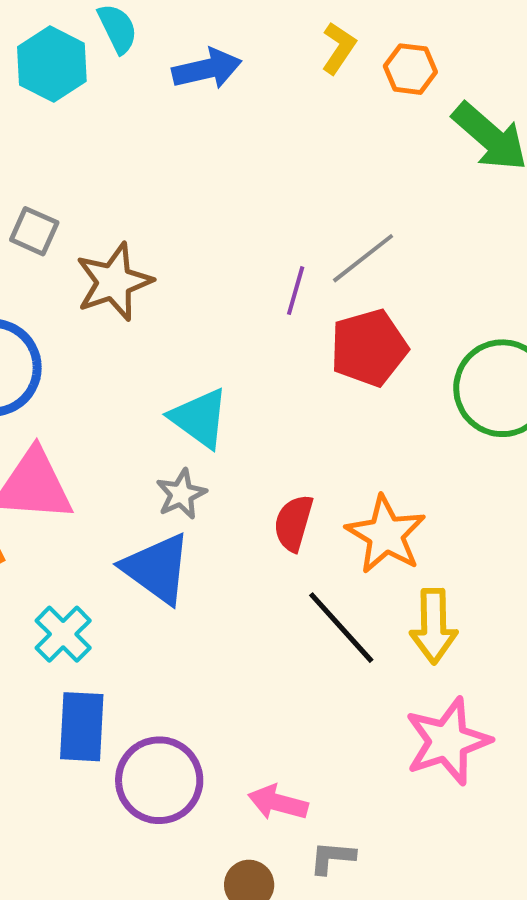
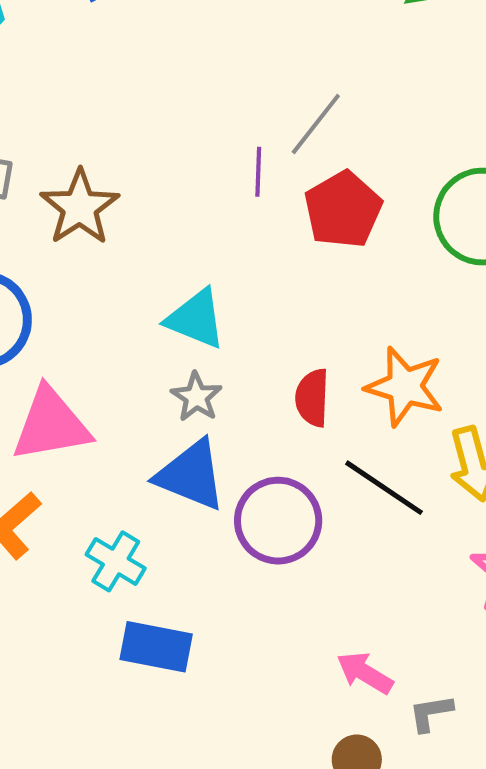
blue rectangle: (82, 727) -> (156, 647), turned -68
purple circle: (159, 780) -> (278, 521), moved
pink arrow: (278, 803) -> (365, 673), turned 30

